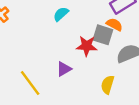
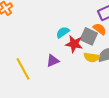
cyan semicircle: (61, 14) -> (63, 32), moved
yellow semicircle: (108, 85) -> (92, 57), moved, turned -105

